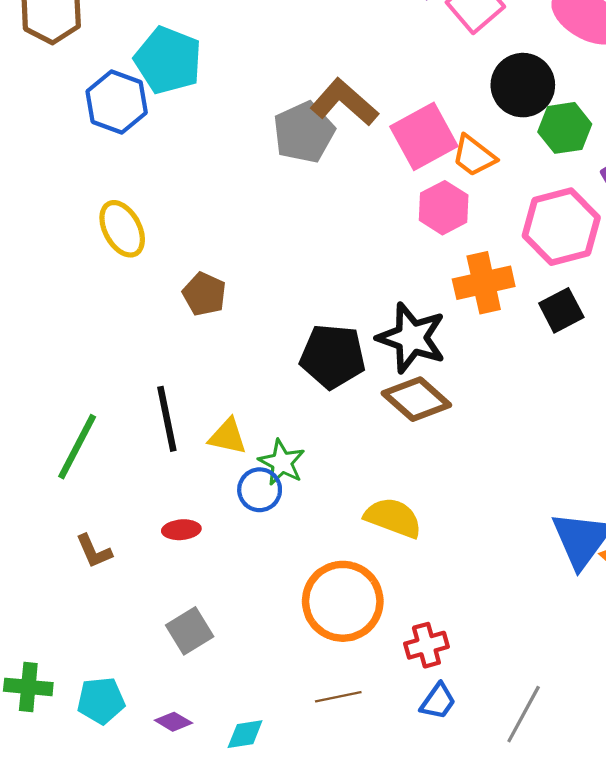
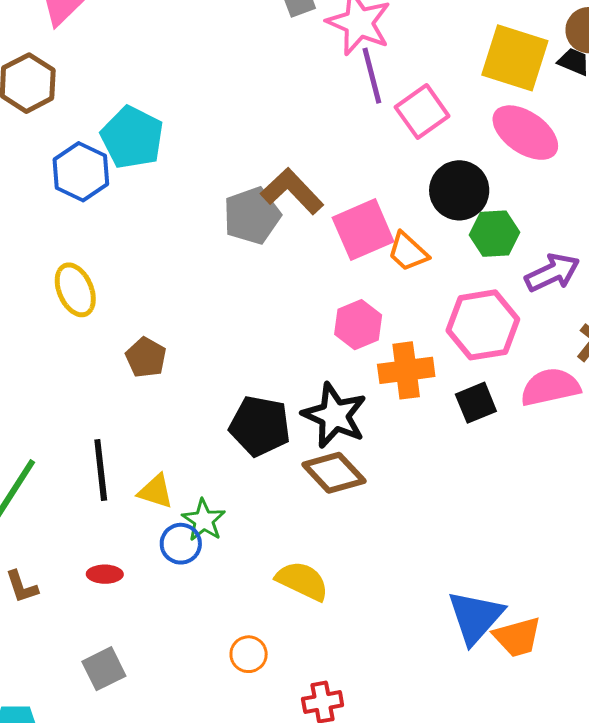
pink hexagon: (444, 208) -> (358, 325), moved
orange circle: (343, 601) -> (249, 654), size x0.5

